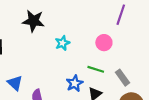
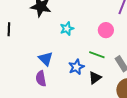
blue triangle: (15, 83) -> (46, 59), moved

